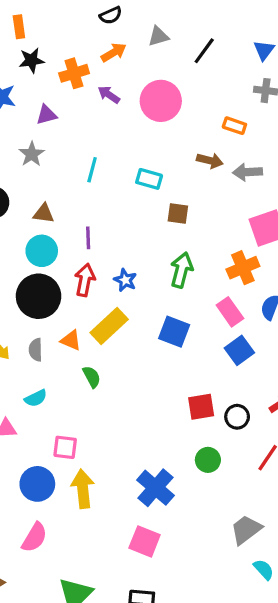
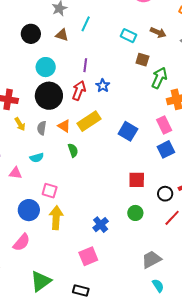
brown arrow: (210, 161) -> (158, 32), moved
cyan line: (92, 170) -> (86, 24), moved
brown triangle: (44, 214) -> (62, 35), moved
cyan circle: (42, 251) -> (46, 67), moved
green arrow: (182, 270) -> (159, 78), moved
blue star: (125, 280) -> (103, 86), moved
black circle: (237, 417) -> (165, 194), moved
blue cross: (156, 488) -> (101, 225), size x0.7
pink square: (145, 541) -> (88, 256), turned 36

